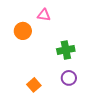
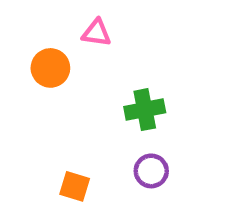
orange square: (34, 85) -> (75, 186), turned -32

